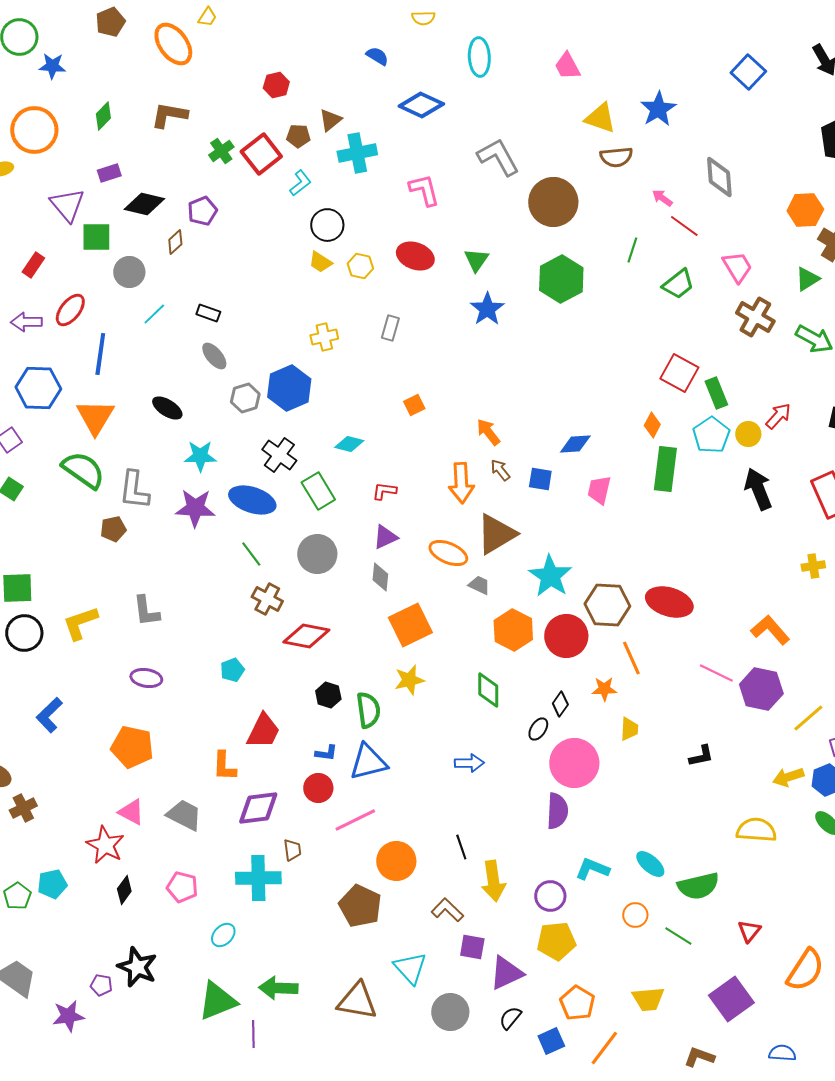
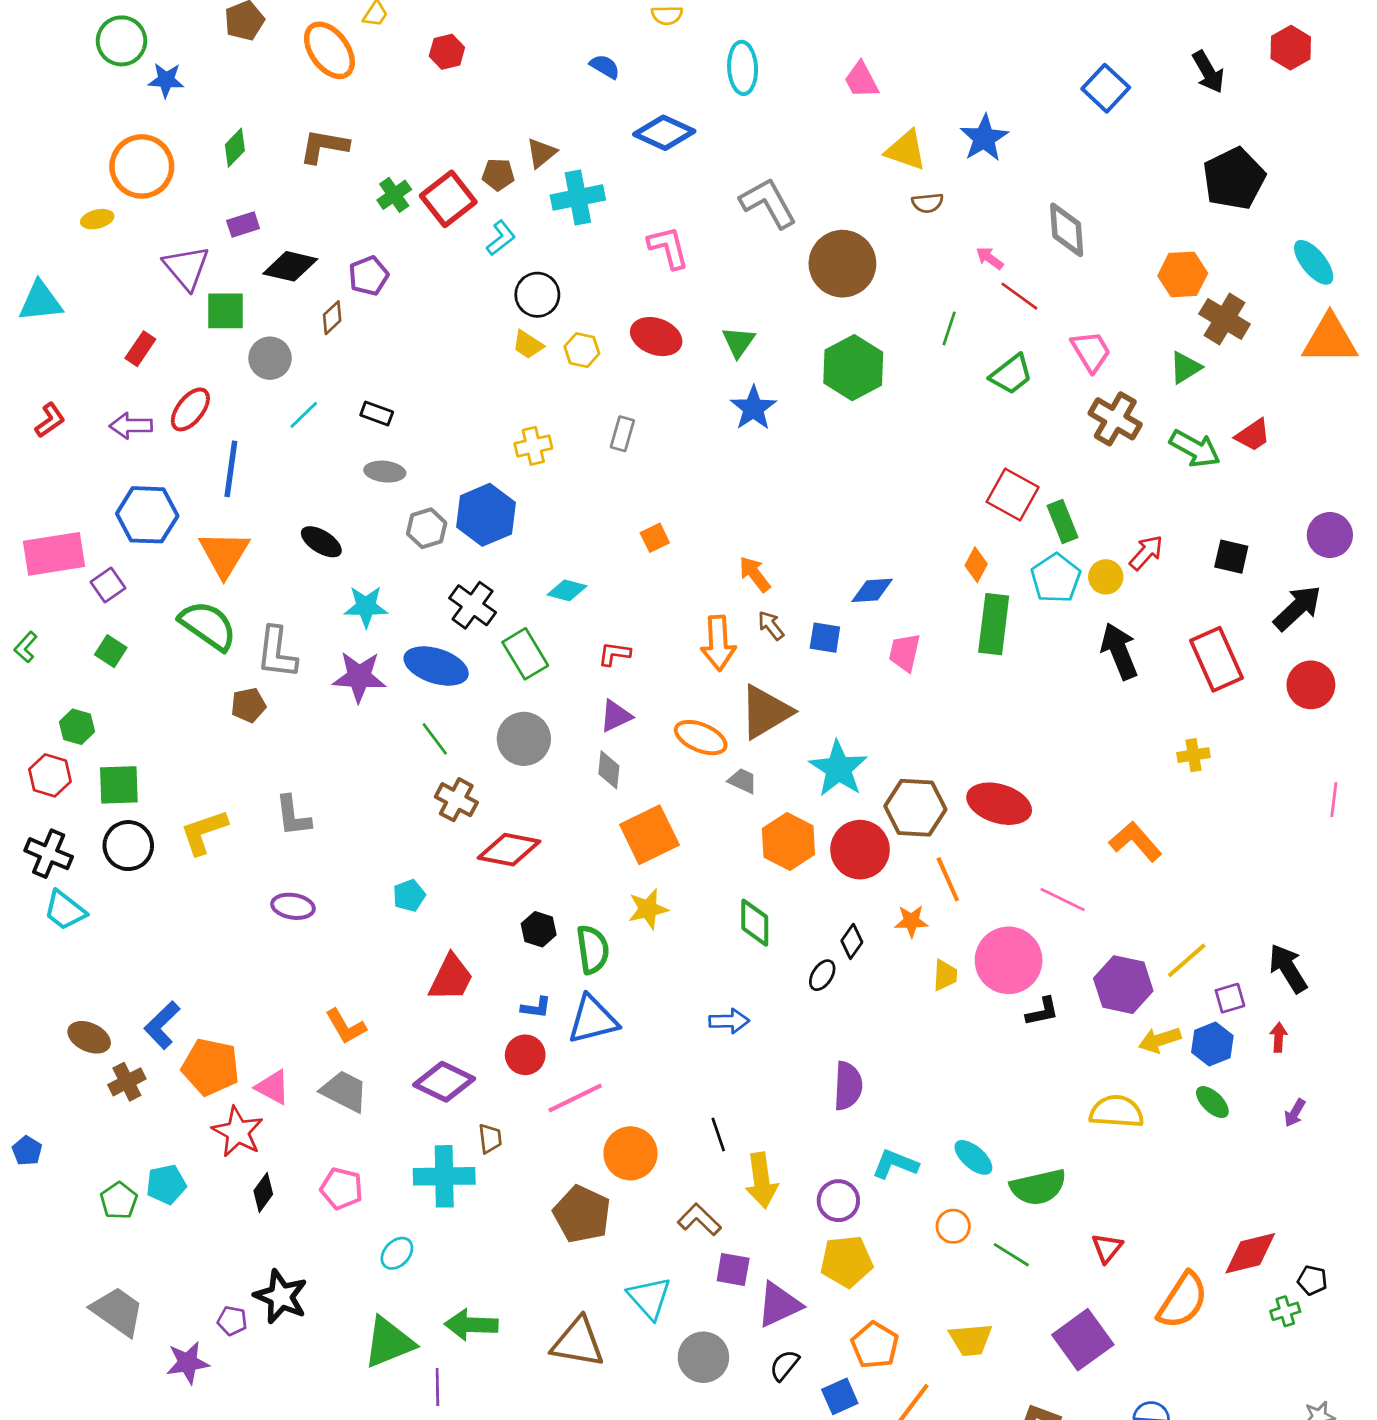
red hexagon: (276, 85) -> (447, 52), moved
brown semicircle: (616, 157) -> (928, 203), size x0.7
gray ellipse: (214, 356) -> (385, 472), turned -44
purple hexagon: (761, 689) -> (1123, 985), moved
blue L-shape: (49, 715) -> (162, 1025), moved
orange pentagon: (132, 747) -> (211, 1067), moved
pink circle: (574, 763) -> (1009, 960), moved
orange L-shape: (224, 766) -> (346, 1026), moved, turned -32
purple diamond: (258, 808) -> (444, 1082), turned 33

